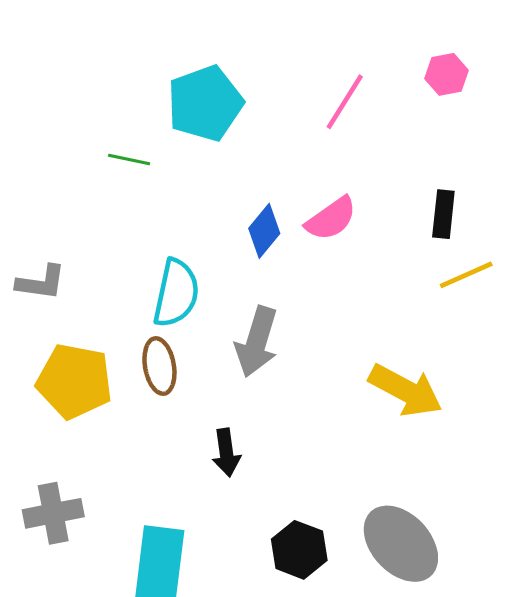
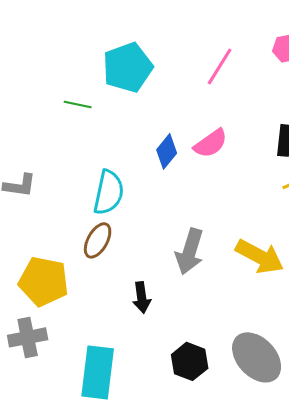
gray arrow: (257, 342) -> (190, 251), moved
brown ellipse: (159, 366) -> (98, 240), turned 39
yellow pentagon: (74, 381) -> (44, 281), moved

